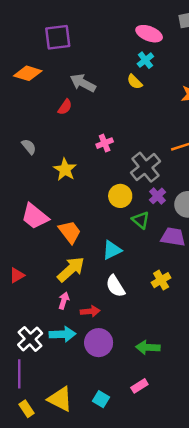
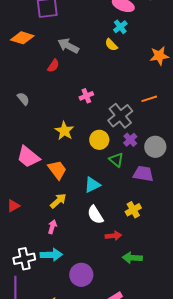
yellow star: (65, 169) -> (64, 131), moved
yellow arrow: (71, 269) -> (58, 201), size x0.7
red arrow: (90, 311) -> (113, 236), moved
white cross: (30, 339) -> (24, 259), turned 30
purple circle: (99, 343) -> (81, 275), moved
green arrow: (148, 347) -> (132, 258), moved

